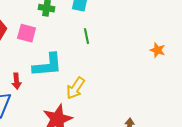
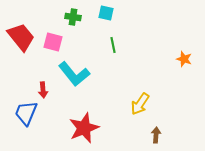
cyan L-shape: (48, 65) -> (74, 74), turned 56
yellow arrow: (76, 88) -> (140, 104), moved

